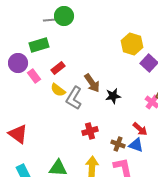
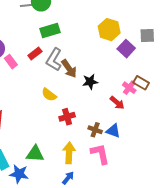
green rectangle: (39, 45) -> (50, 31), moved
yellow semicircle: (58, 90) -> (49, 95), moved
gray L-shape: (74, 98) -> (54, 60), moved
red arrow: (140, 129) -> (117, 103), moved

